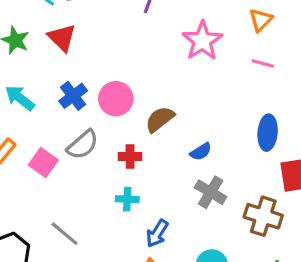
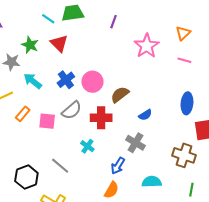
red cross: (130, 157) -> (101, 118), size x1.5
pink square: (43, 162) -> (47, 121), turned -30
gray cross: (211, 192) -> (135, 143), moved
cyan cross: (127, 199) -> (87, 146), moved, turned 32

